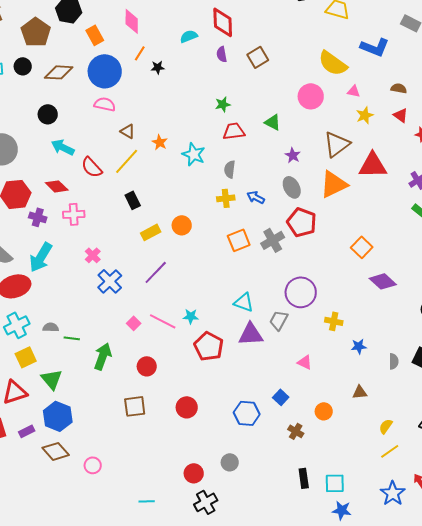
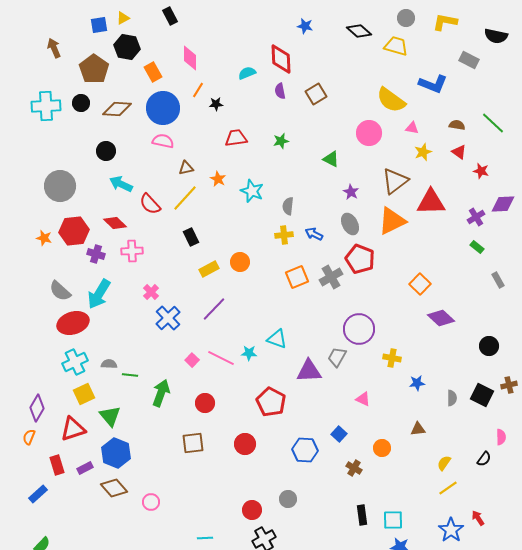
brown triangle: (128, 131) -> (186, 168), turned -42
red trapezoid: (234, 131) -> (236, 138), moved
cyan triangle: (244, 302) -> (277, 339), moved
red pentagon: (209, 346) -> (271, 402), moved

